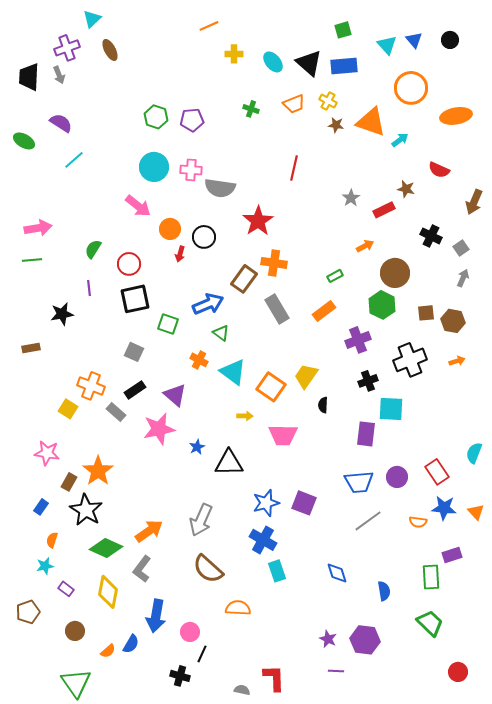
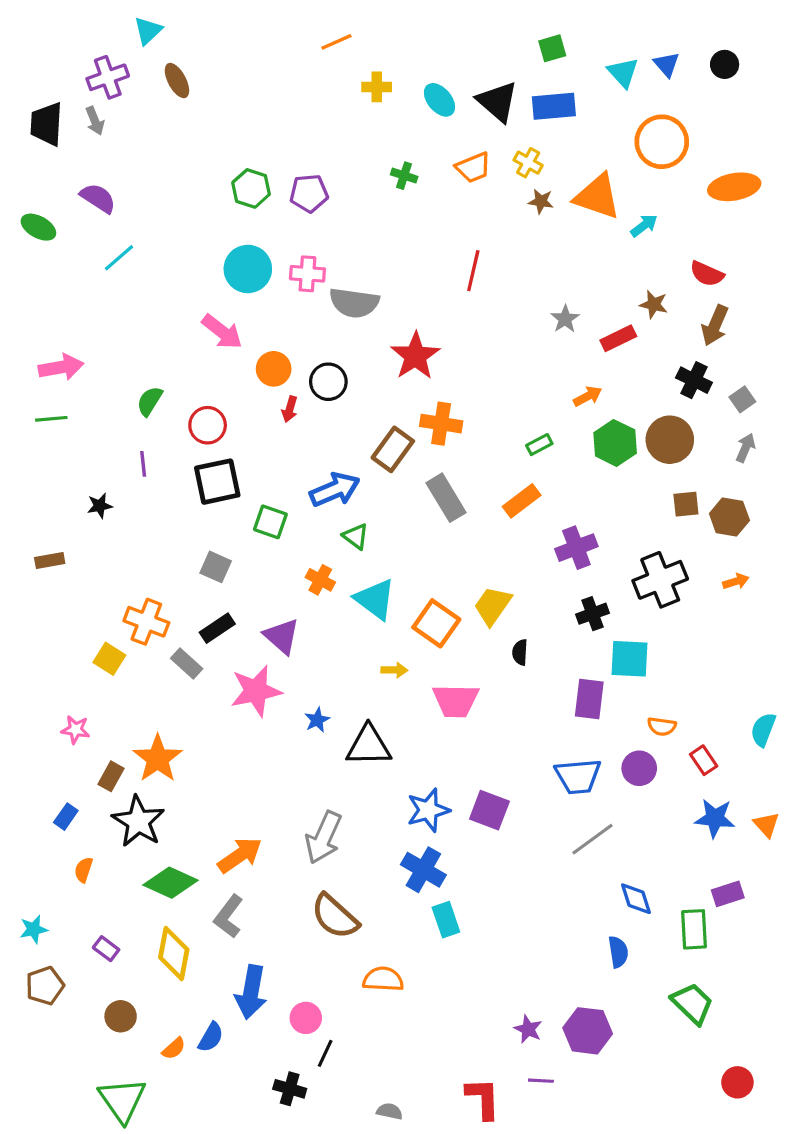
brown arrow: (474, 202) -> (715, 325), moved
brown circle: (395, 273) -> (670, 440), moved
green hexagon: (382, 305) -> (615, 443), moved
black star: (62, 314) -> (100, 506), size x0.7
pink star: (47, 453) -> (75, 730), size x0.7
red rectangle: (437, 472) -> (704, 760), size x0.7
orange semicircle: (418, 522) -> (662, 726), moved
cyan star: (45, 566) -> (34, 929), moved
blue diamond: (337, 573) -> (636, 899), moved
red L-shape: (274, 678) -> (483, 1098), moved

